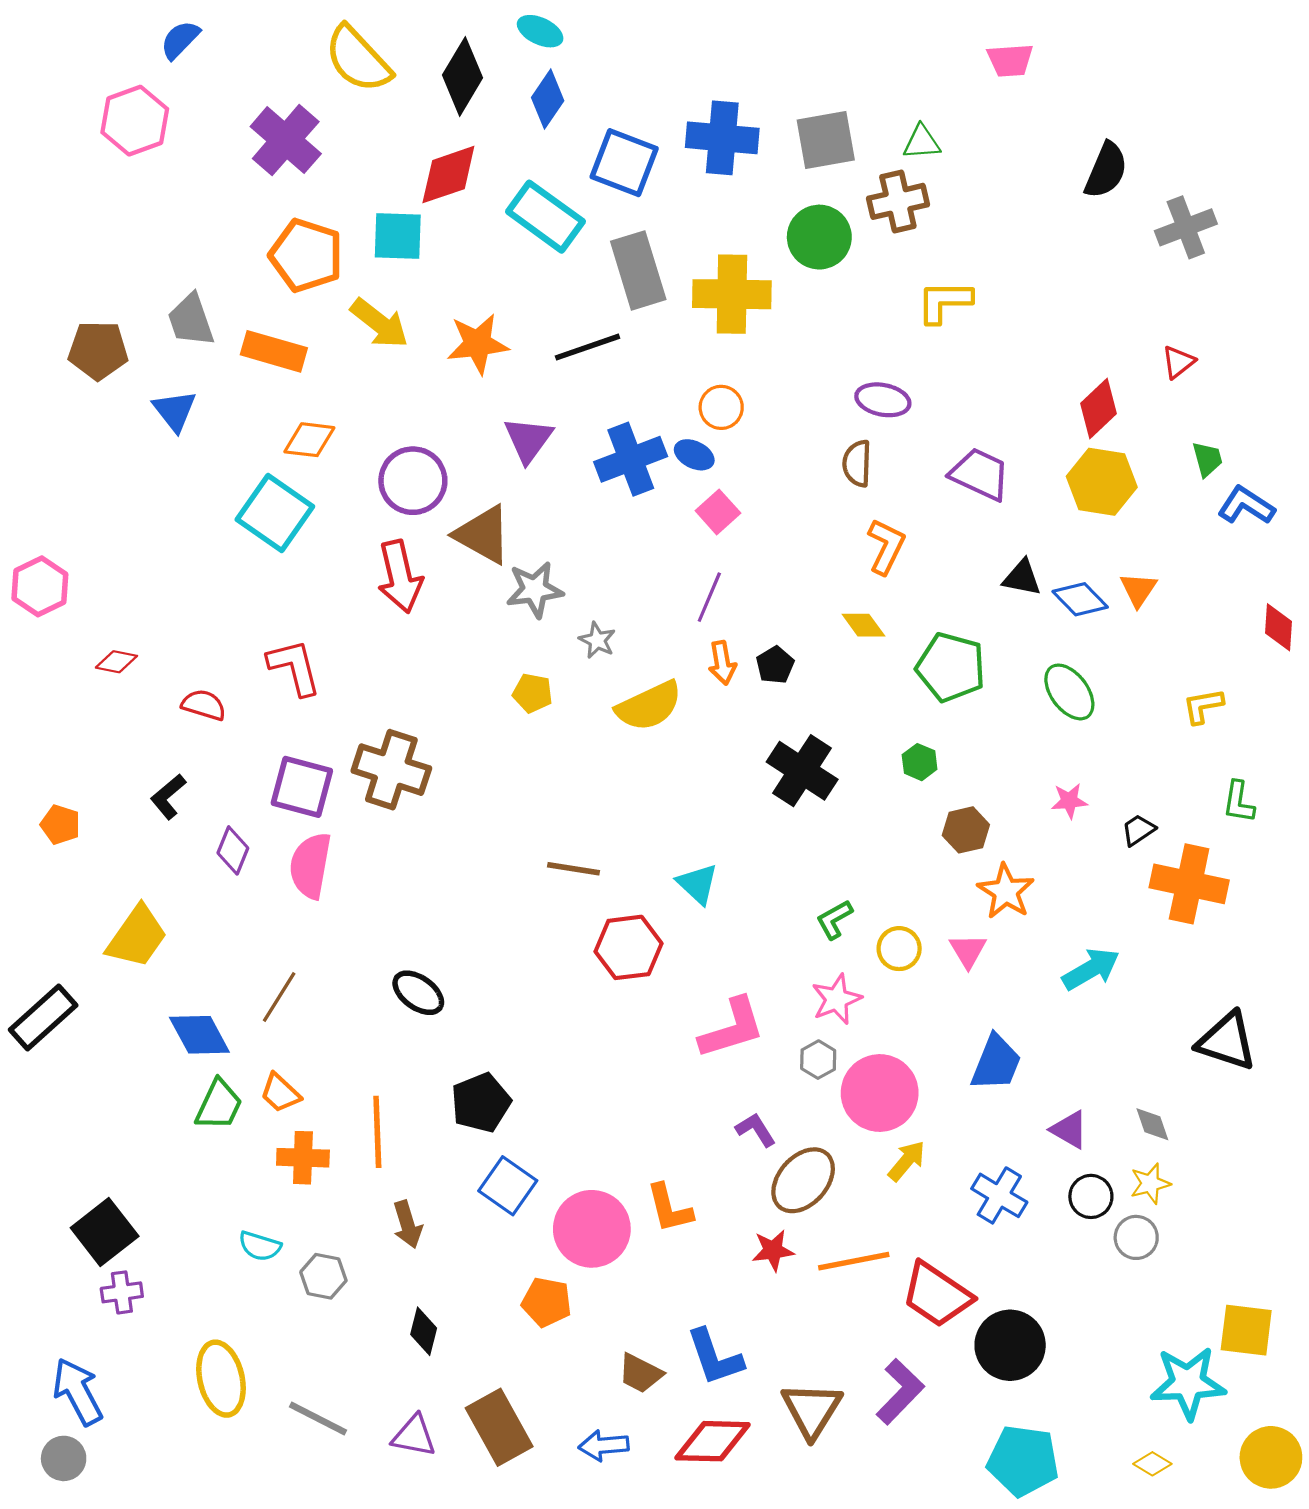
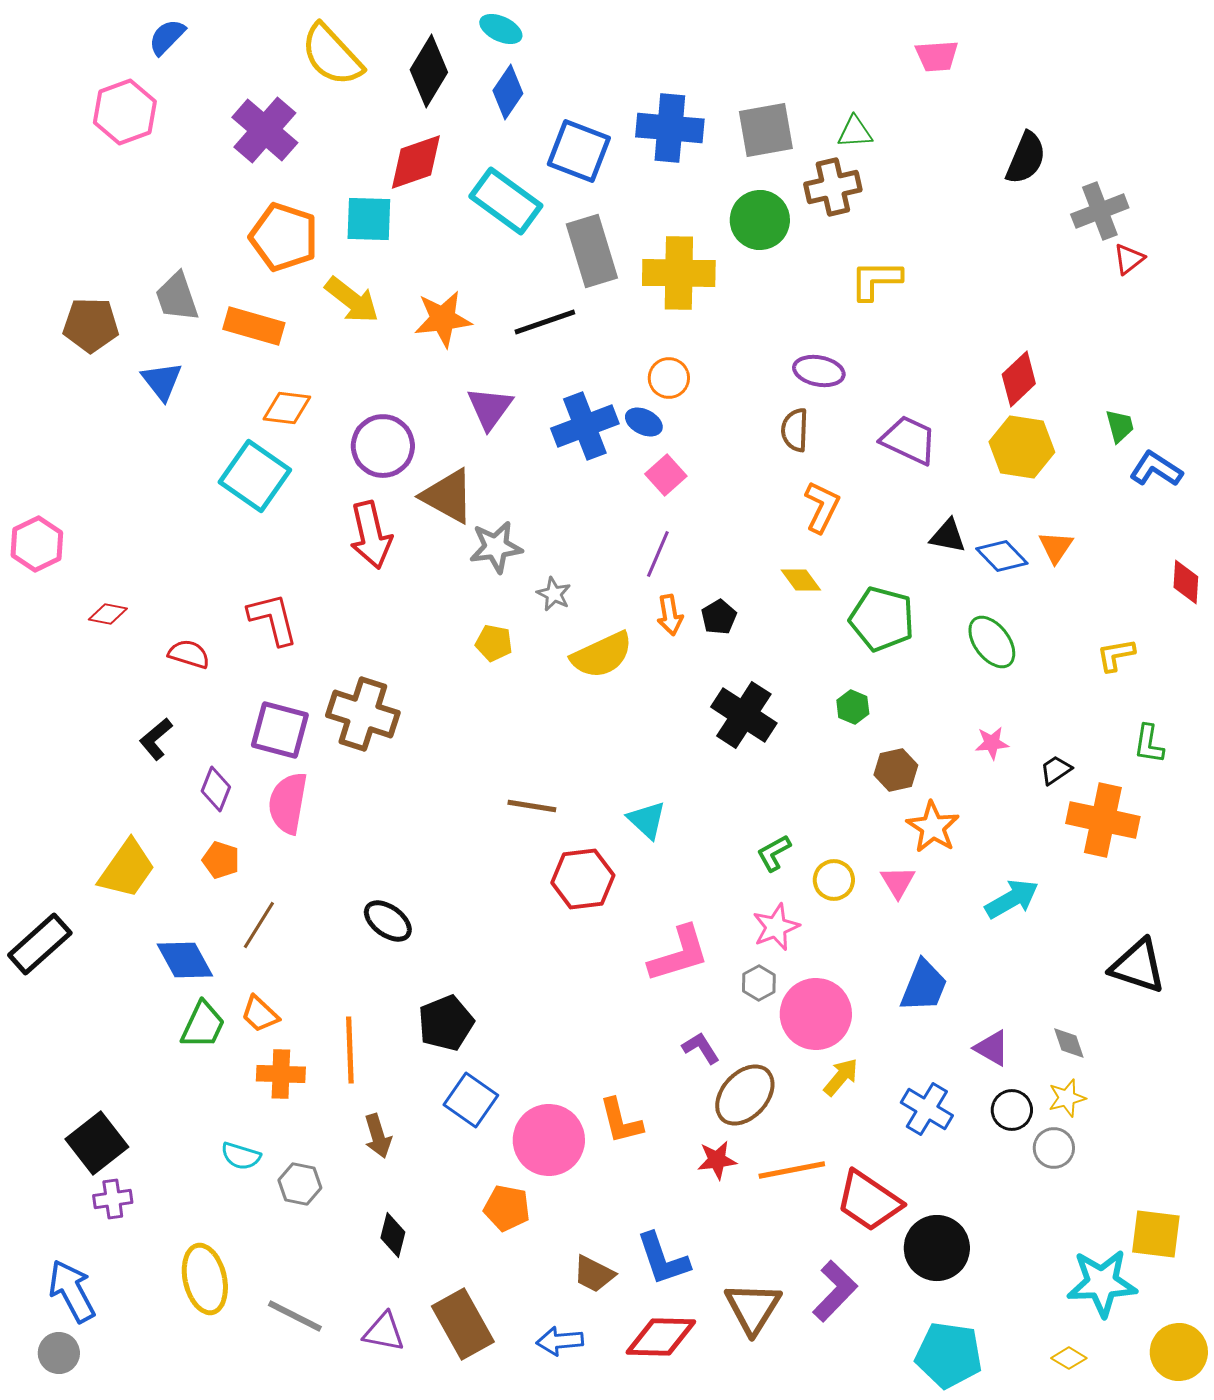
red triangle: (1178, 362) -> (1129, 259), moved
orange pentagon: (60, 825) -> (221, 860), moved

